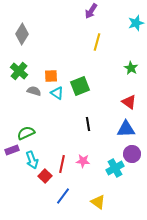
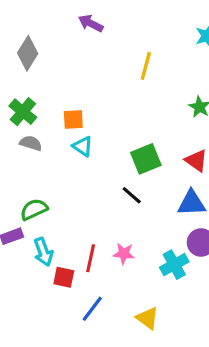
purple arrow: (91, 11) -> (91, 23), moved, turned 84
green square: (80, 86) -> (146, 159), moved
gray semicircle: (34, 91) -> (31, 143), moved
black line: (88, 124) -> (132, 195), turned -40
red square: (45, 176) -> (64, 277), turned -32

